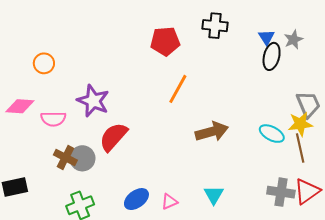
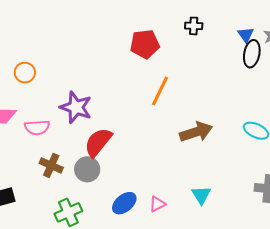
black cross: (215, 26) -> (194, 26), size x0.7
gray circle: (82, 158) -> (87, 169), moved

